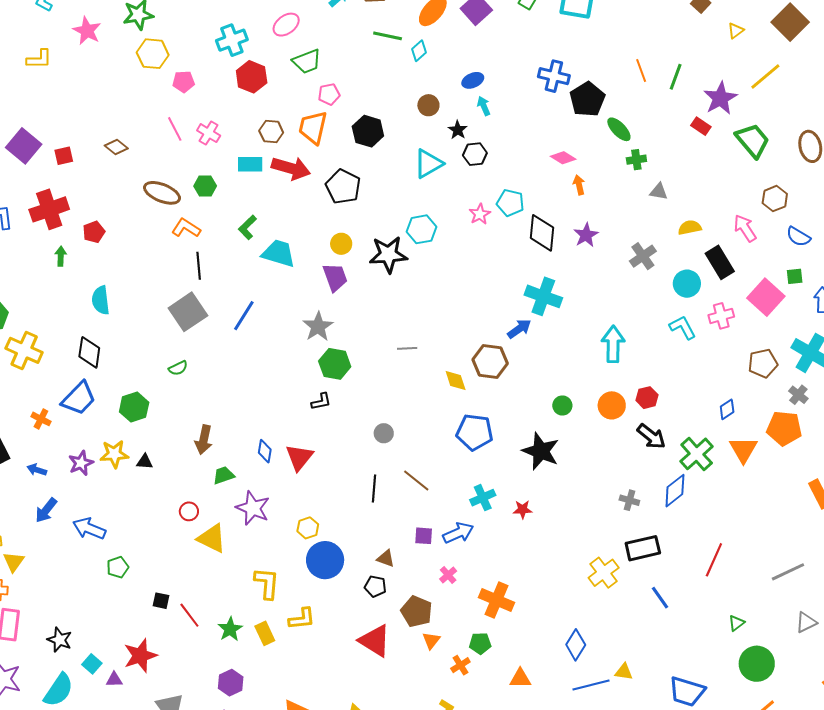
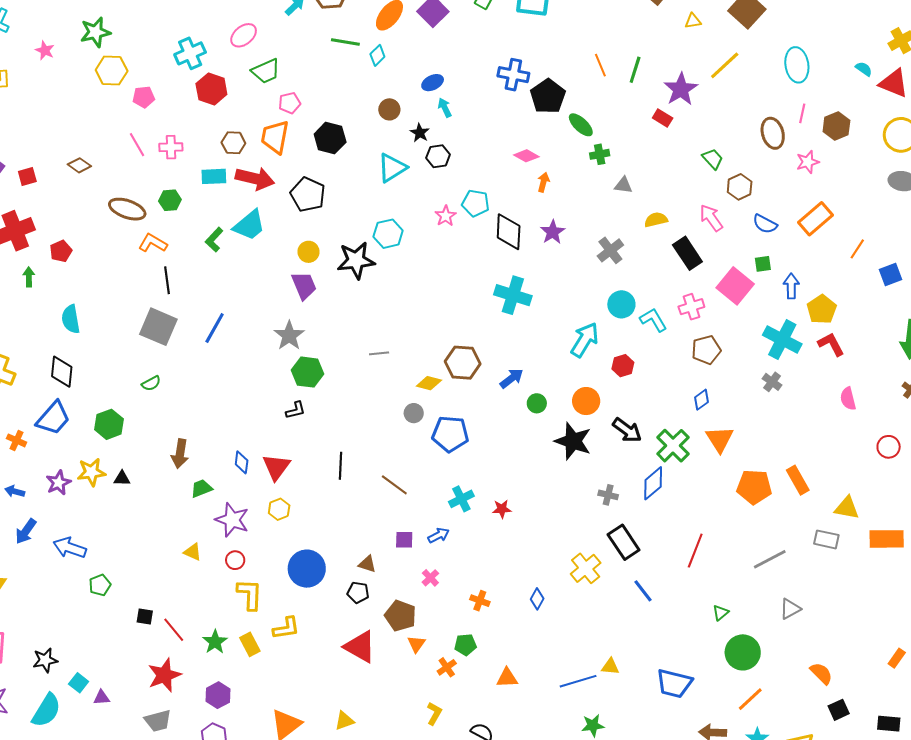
pink star: (87, 31) -> (45, 50), size x0.7
yellow triangle: (736, 31) -> (693, 21), turned 30
pink cross: (209, 133) -> (171, 147), turned -30
green trapezoid: (753, 140) -> (713, 159), moved, size x0.6
orange arrow: (579, 185) -> (543, 182), turned 30
cyan trapezoid: (279, 253) -> (249, 225), moved, turned 126
cyan circle: (687, 284) -> (621, 304), moved
gray square: (188, 312) -> (158, 327), turned -30
blue arrow: (519, 329) -> (512, 378), moved
cyan arrow: (613, 344) -> (585, 340), turned 33
brown pentagon: (763, 363) -> (706, 350), moved
yellow diamond: (456, 380) -> (429, 383), turned -55
red hexagon: (647, 398) -> (623, 366), moved
orange pentagon: (784, 428) -> (754, 487), moved
gray circle: (384, 433) -> (414, 413), moved
black star: (541, 451) -> (573, 441), moved
black line: (374, 488) -> (341, 466), moved
red circle: (189, 511) -> (235, 560), moved
yellow hexagon: (308, 528) -> (279, 509), moved
blue arrow: (458, 533) -> (439, 535), size x0.7
yellow triangle: (212, 538) -> (193, 552), size x0.6
black rectangle: (643, 548) -> (624, 542), turned 72
orange cross: (497, 600) -> (480, 601), size x0.6
black star: (60, 640) -> (45, 660), turned -30
blue diamond: (576, 645) -> (537, 599), moved, size x0.7
red star: (140, 656) -> (164, 675), moved

